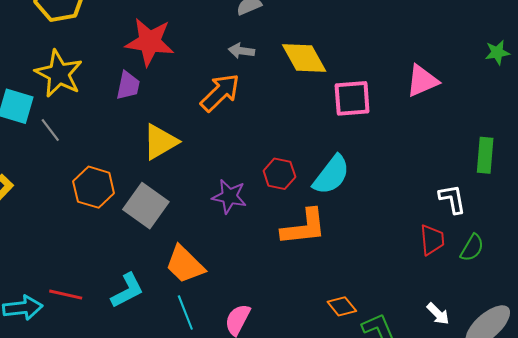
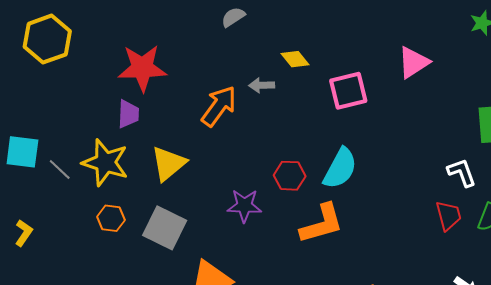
gray arrow: (242, 51) -> (262, 85), moved
yellow diamond: (304, 58) -> (295, 59), size x0.6
yellow star: (59, 74) -> (105, 163), moved
orange hexagon: (94, 187) -> (111, 218), size x0.7

